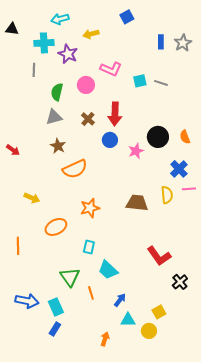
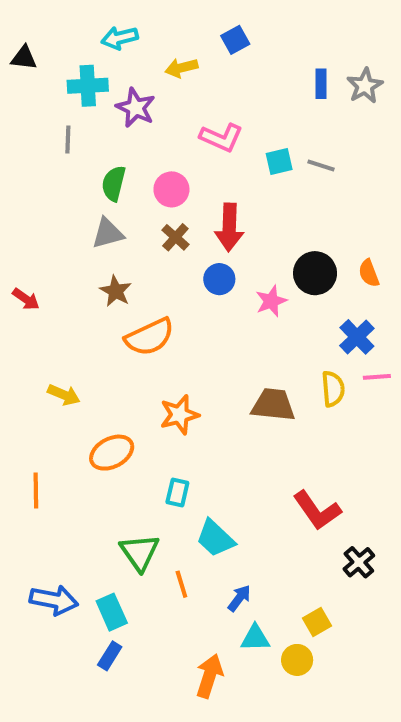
blue square: (127, 17) -> (235, 40), moved
pink circle: (86, 85) -> (171, 189), moved
orange arrow: (105, 339) -> (209, 676), size x1.5

